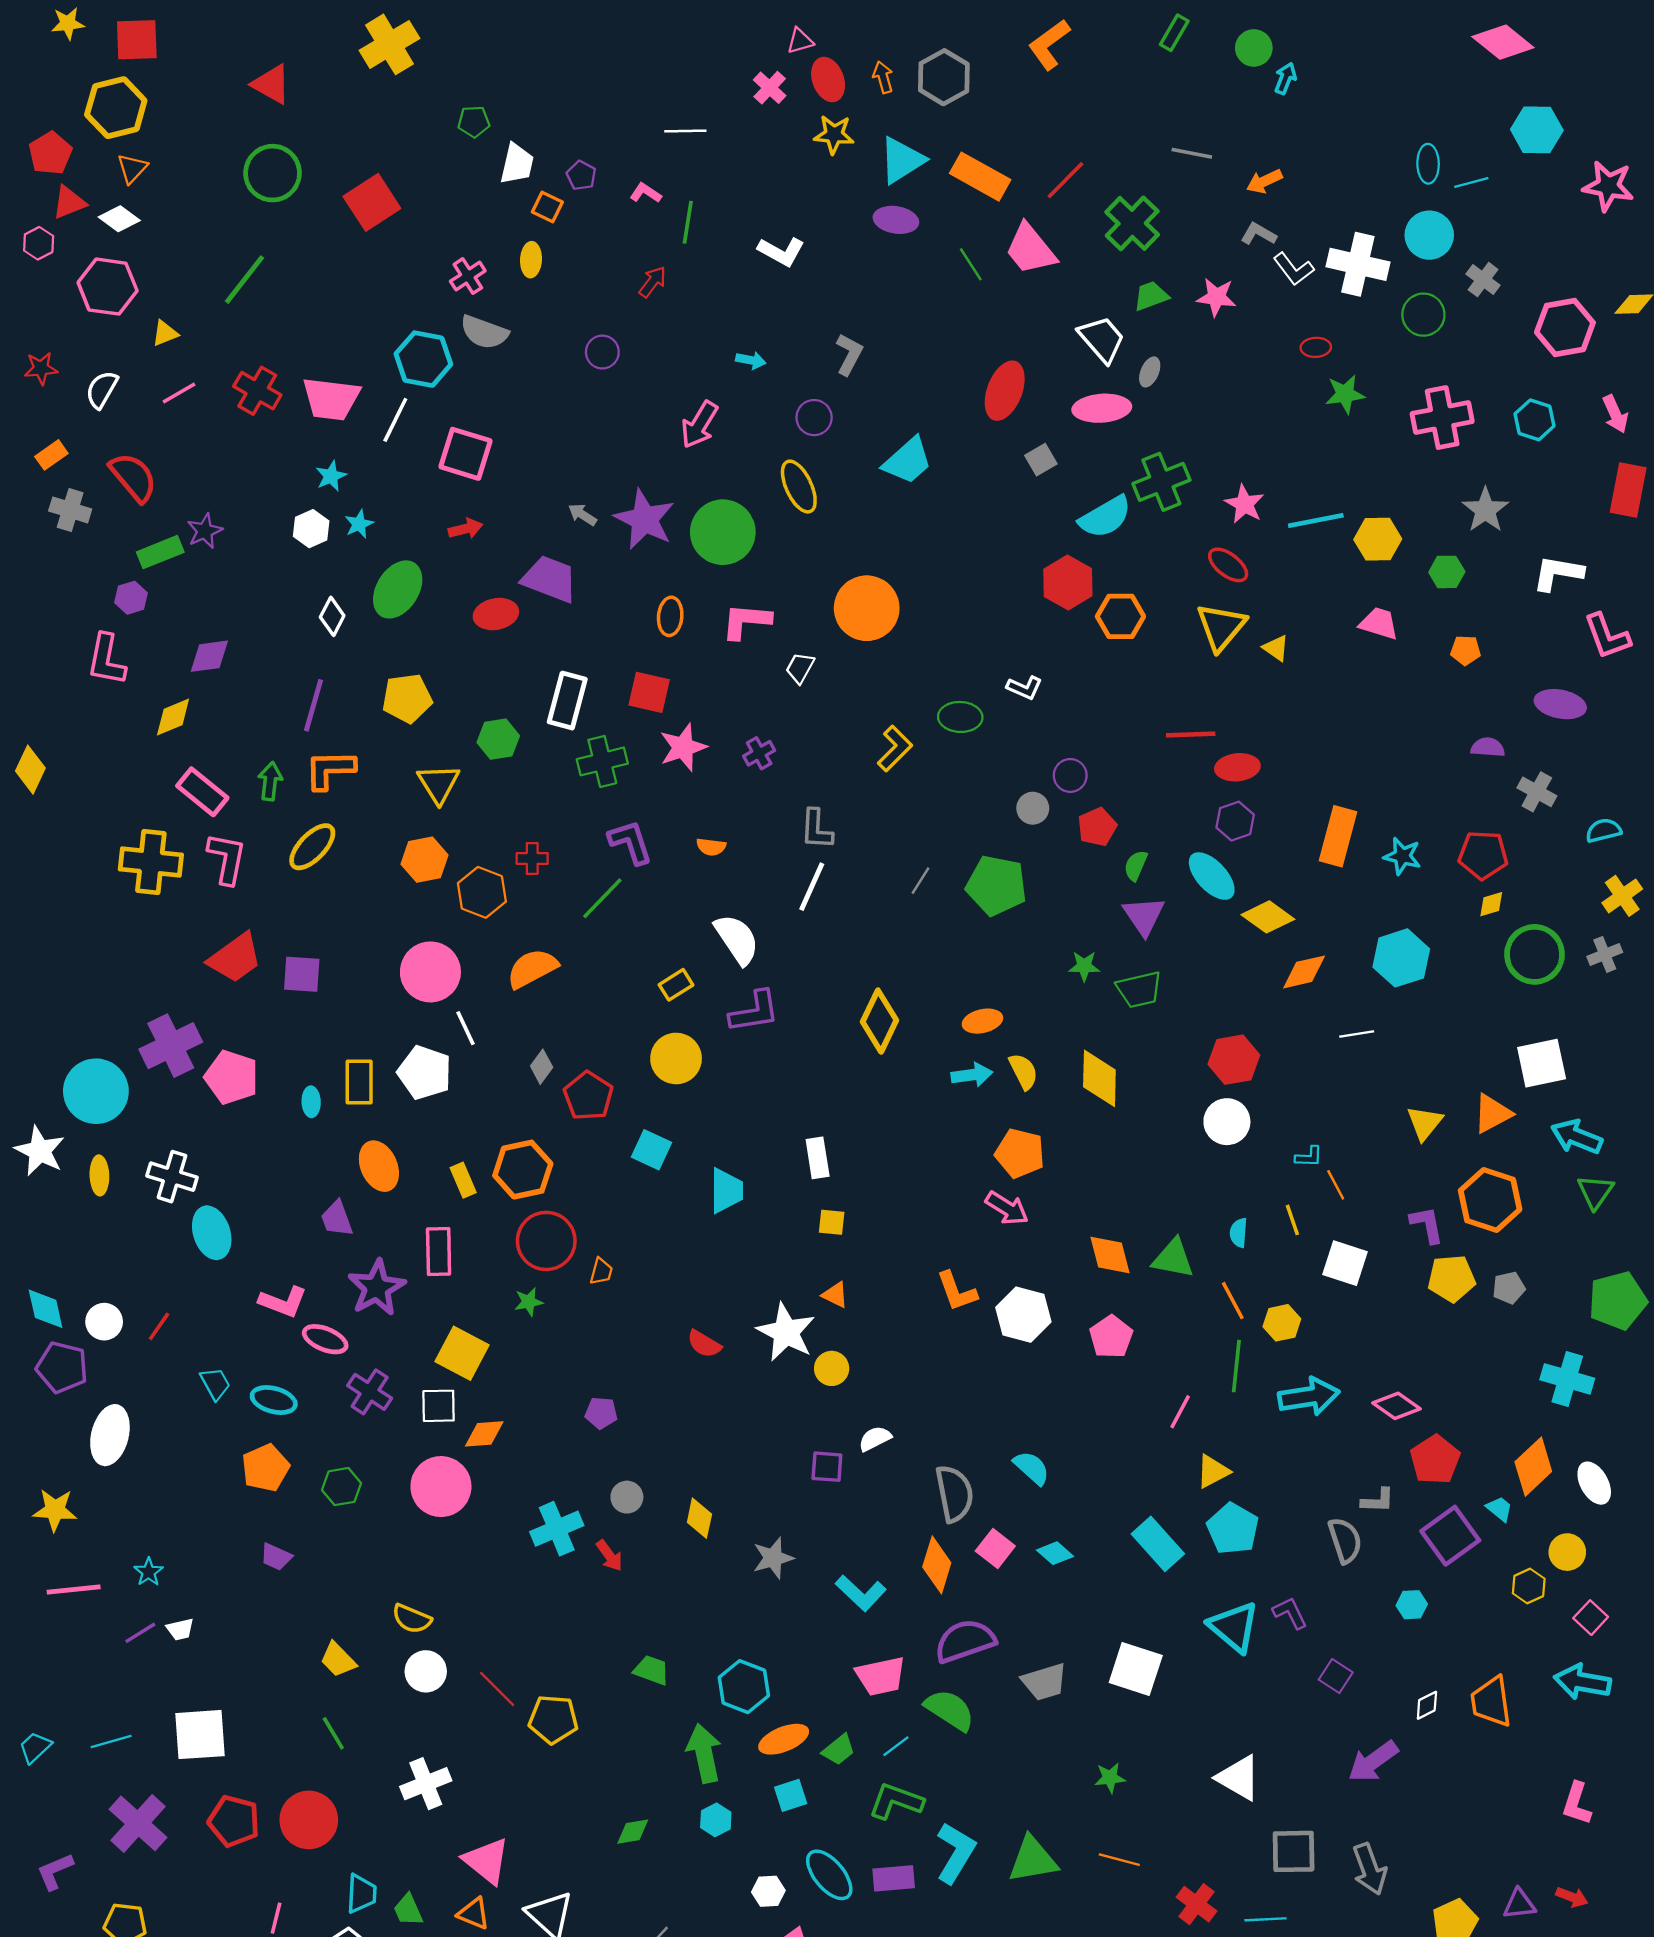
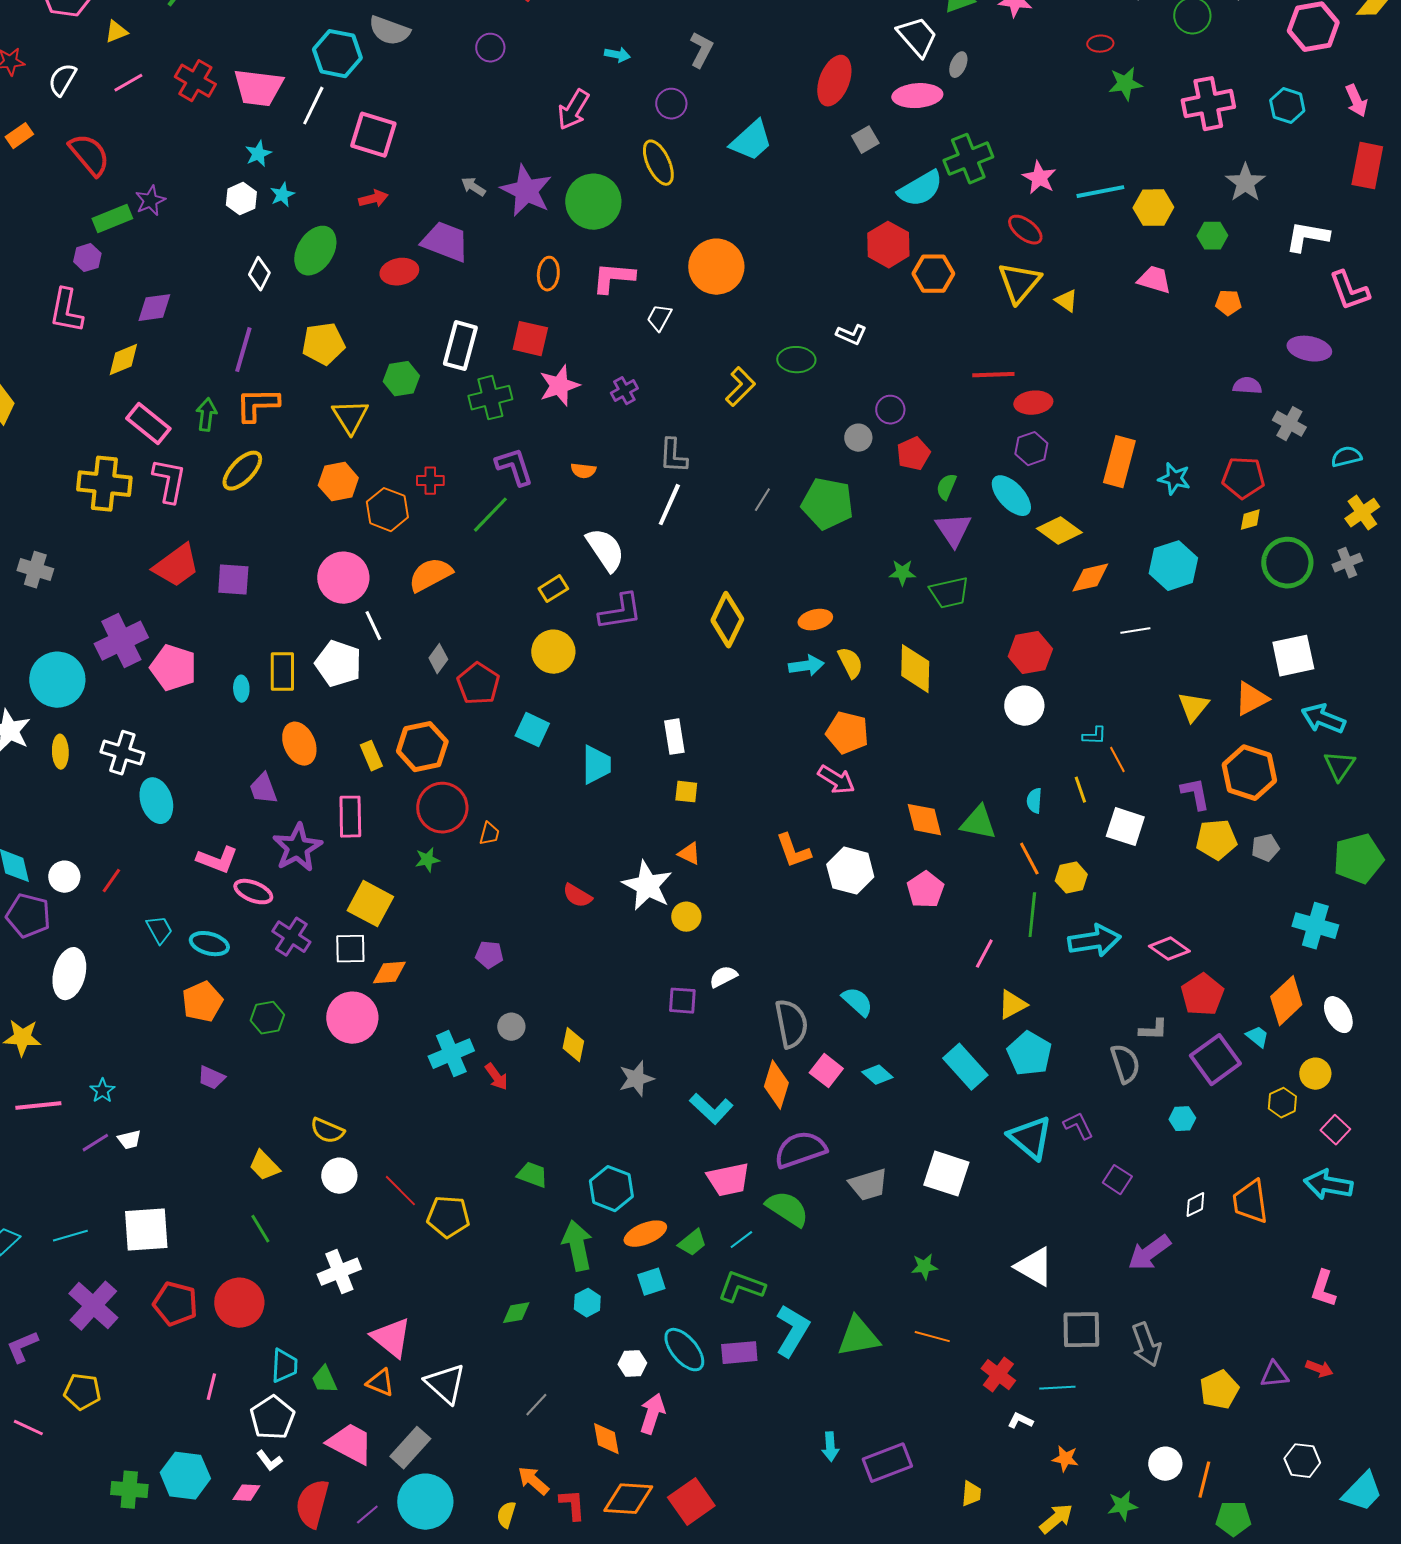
gray cross: (70, 510) -> (35, 570), moved

